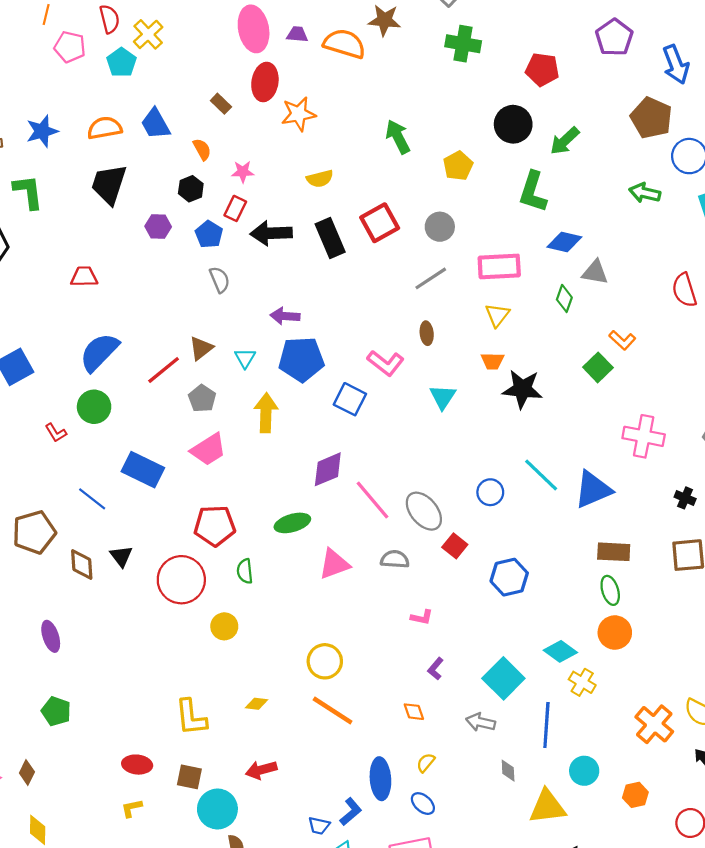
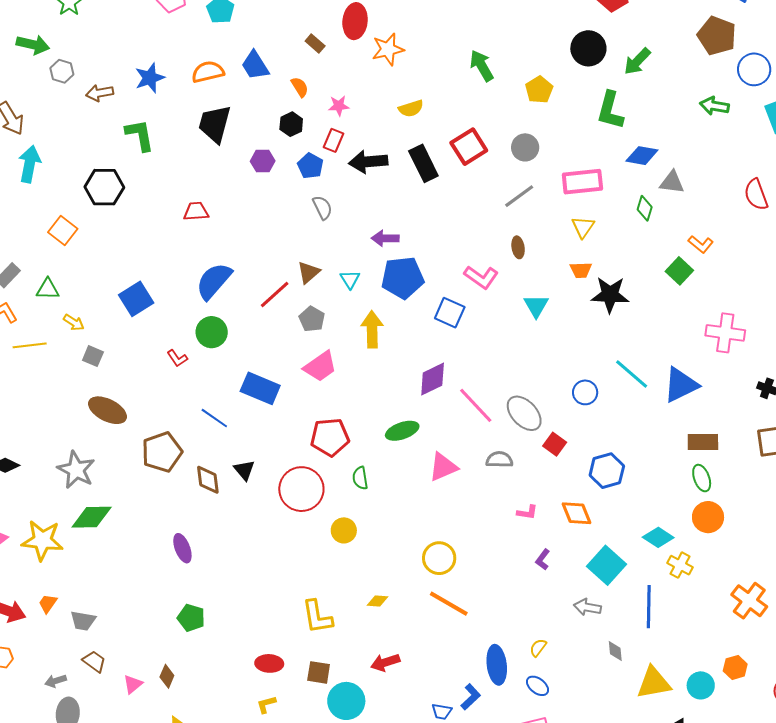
orange diamond: (414, 712) -> (577, 513), moved, size x1.5
cyan circle: (584, 771) -> (701, 685), moved

